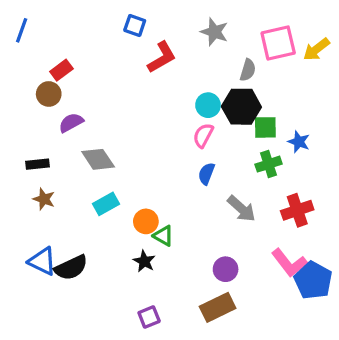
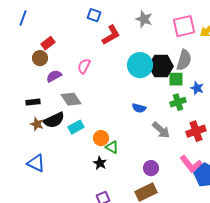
gray semicircle: (248, 70) -> (184, 60), moved, size x1.5
cyan circle: (208, 105) -> (140, 65), size x1.6
pink semicircle: (203, 135) -> (84, 66), moved
blue semicircle: (206, 174) -> (139, 108), turned -96
black semicircle: (71, 268) -> (54, 120), moved

